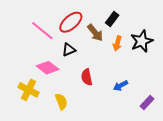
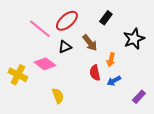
brown arrow: (95, 33) -> (90, 43), moved
orange arrow: (117, 43) -> (111, 60), moved
red semicircle: (87, 77) -> (95, 73), moved
yellow cross: (29, 90) -> (18, 75), moved

